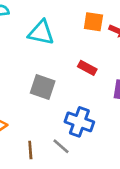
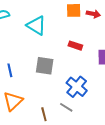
cyan triangle: (41, 33) -> (36, 25), turned 30
blue cross: (79, 122) -> (77, 87), turned 30

